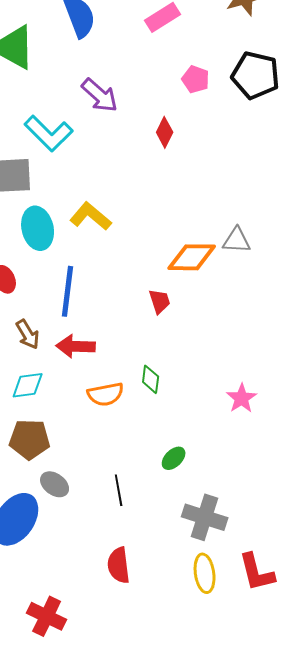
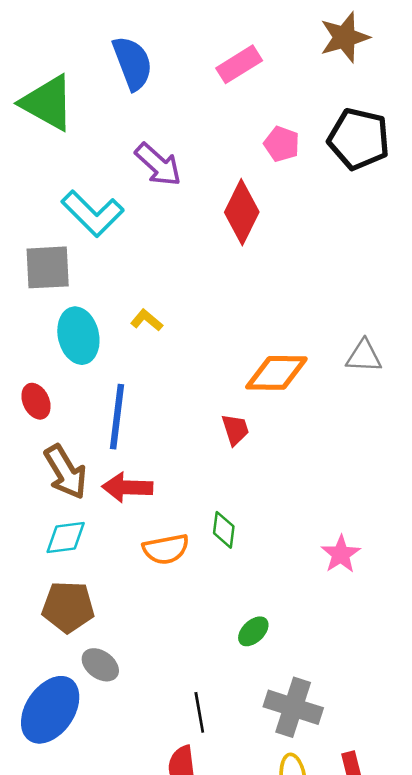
red diamond: (165, 132) -> (242, 212), size x1.6
yellow L-shape: (91, 216) -> (147, 320), size x0.6
gray triangle: (237, 240) -> (364, 356), moved
brown arrow: (28, 334) -> (66, 472), size x1.4
black line: (119, 490) -> (199, 712), moved

